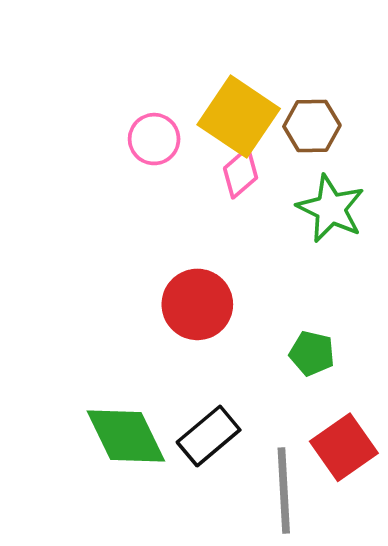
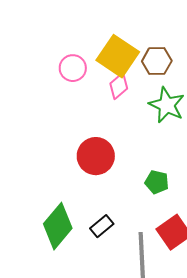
green diamond: (126, 436) -> (58, 226), turned 66
black rectangle: (209, 436) -> (102, 226), size x0.7

